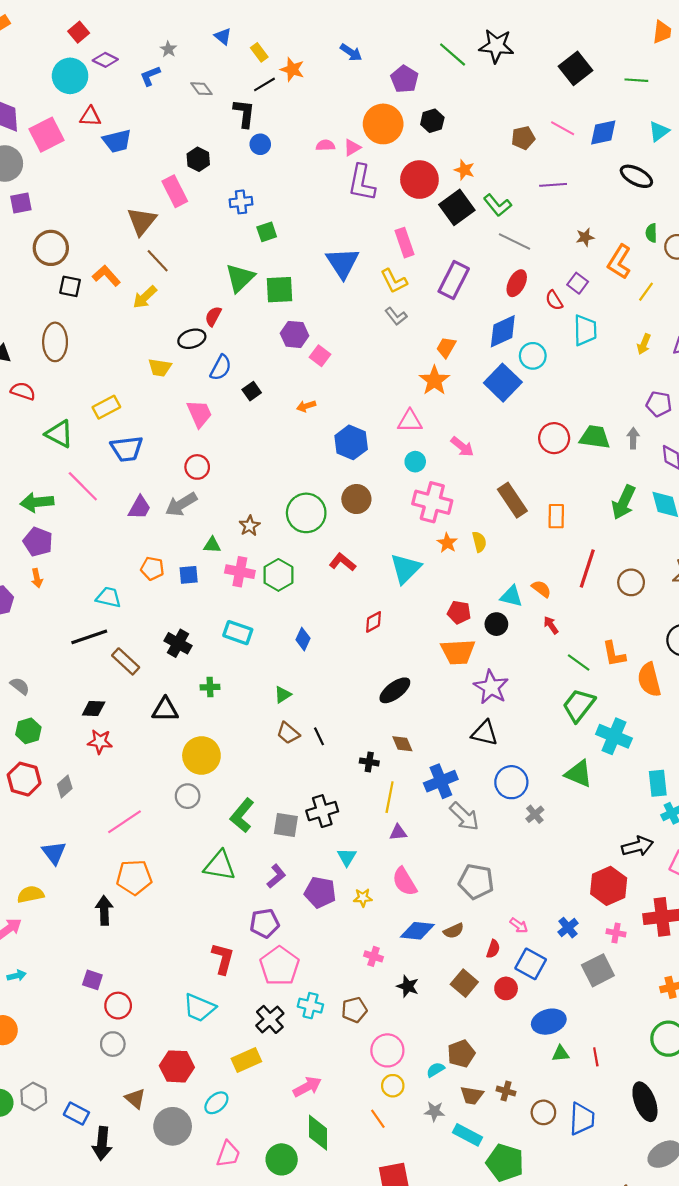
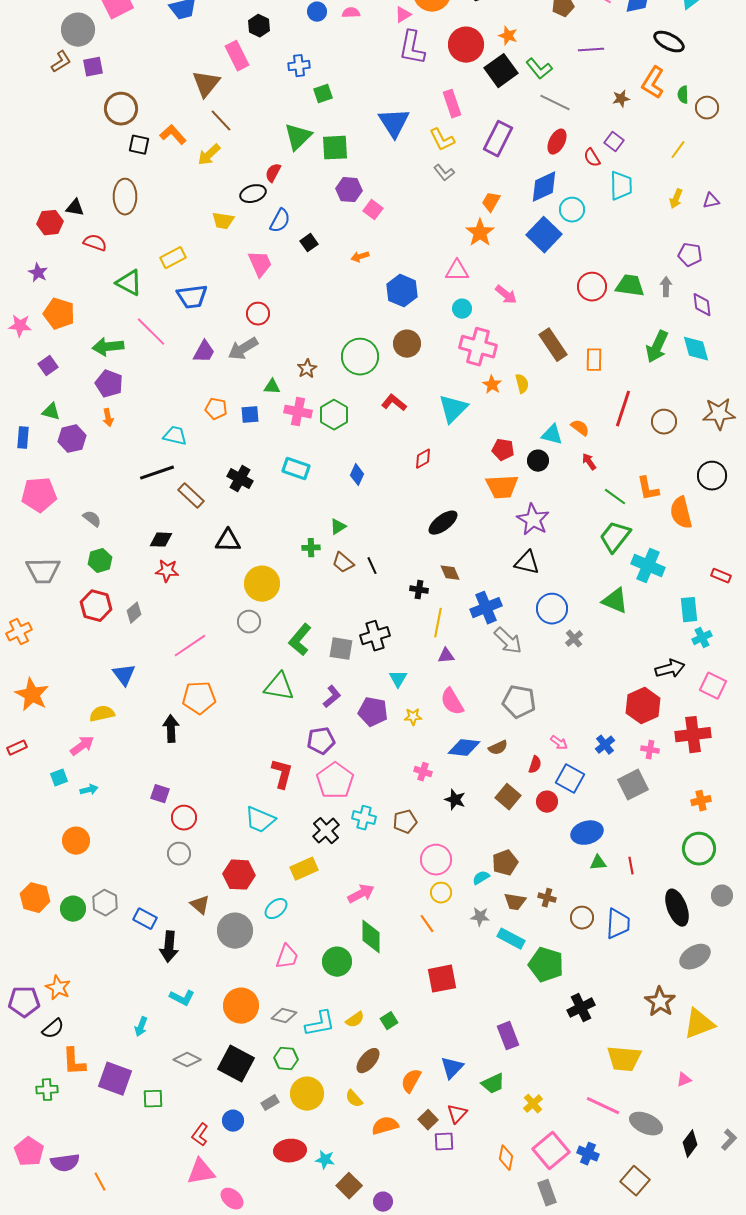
pink semicircle: (325, 145) -> (351, 13), moved
orange L-shape: (619, 262) -> (653, 83), moved
green cross: (210, 687) -> (311, 548), moved

